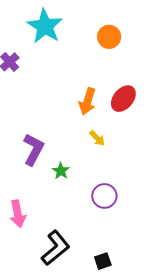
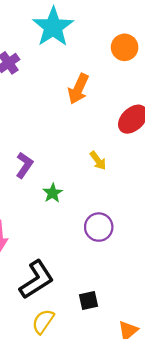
orange arrow: (87, 101) -> (78, 89), moved
purple L-shape: (33, 149) -> (24, 165), size x0.7

